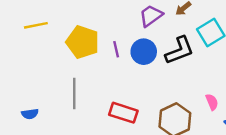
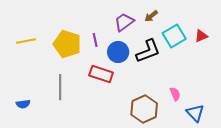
yellow line: (36, 25) -> (26, 41), moved
purple line: (116, 49) -> (95, 40), moved
red rectangle: (123, 113) -> (101, 74), moved

